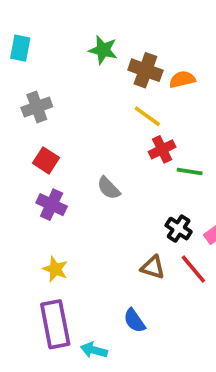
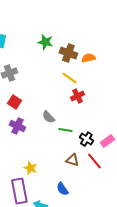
green line: (190, 171) -> (65, 130), moved
yellow star: (55, 269) -> (30, 168), moved

